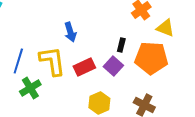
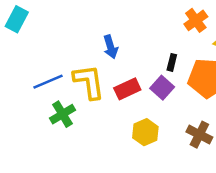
blue line: (18, 61) -> (48, 82), turned 50

